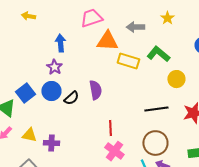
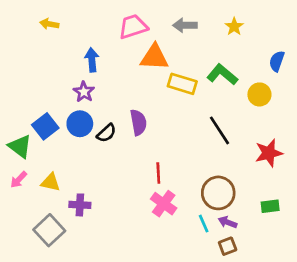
gray arrow: (135, 27) -> (185, 25), moved
yellow circle: (176, 79) -> (259, 94), moved
black line: (156, 109) -> (220, 130), moved, turned 65
purple cross: (51, 143) -> (80, 205), moved

